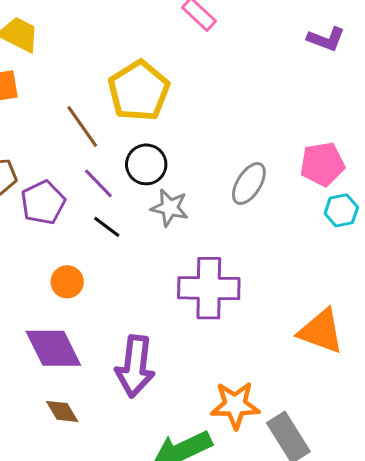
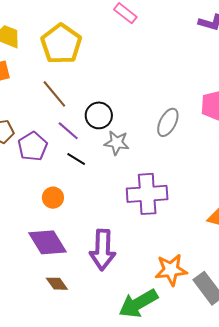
yellow pentagon: (139, 91) -> (61, 44), moved

